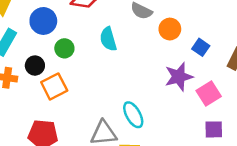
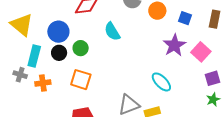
black circle: (35, 66) -> (59, 53), moved
orange square: (54, 86) -> (81, 80), turned -30
cyan ellipse: (133, 115) -> (161, 82), moved

